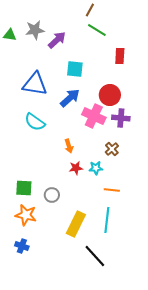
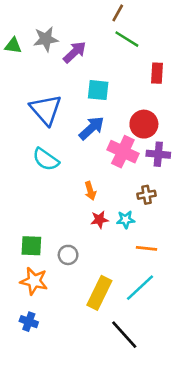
blue triangle: (35, 84) -> (46, 110), turned 40
brown cross: (112, 149) -> (147, 195), turned 32
cyan line: (107, 220) -> (140, 288), turned 40

